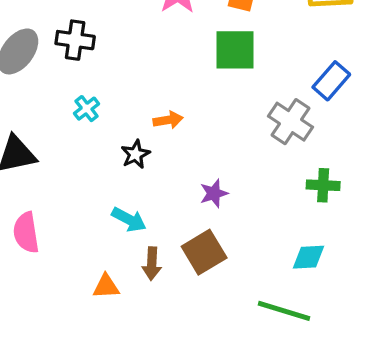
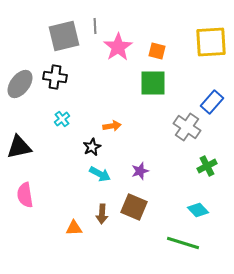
green cross: (323, 185) -> (207, 166), turned -30
cyan arrow: (129, 220) -> (100, 174), moved
brown square: (204, 252) -> (134, 207), turned -36
cyan diamond: (308, 257) -> (198, 210), turned 50

